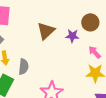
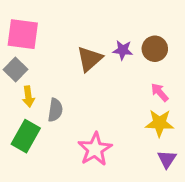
purple star: (72, 36) -> (123, 50), moved

